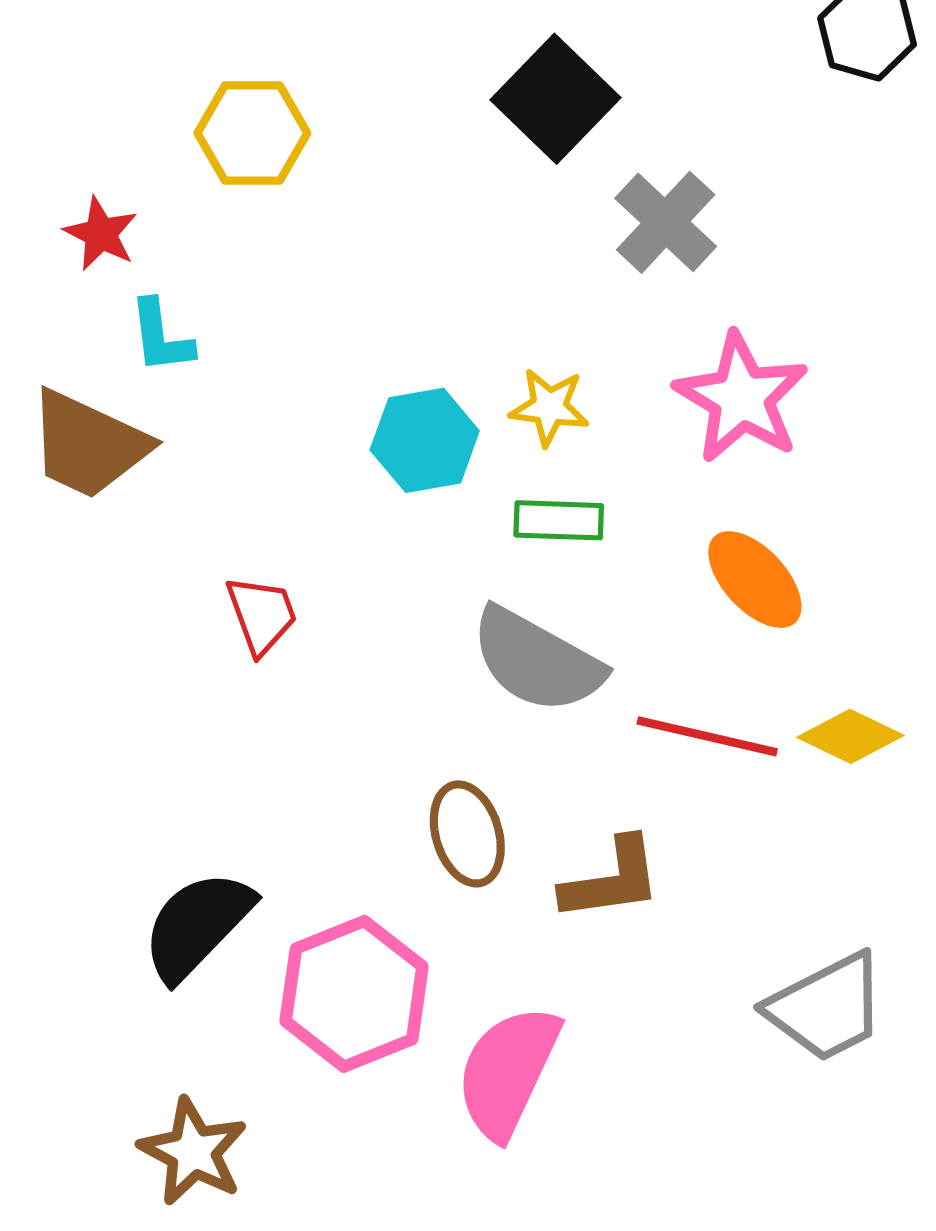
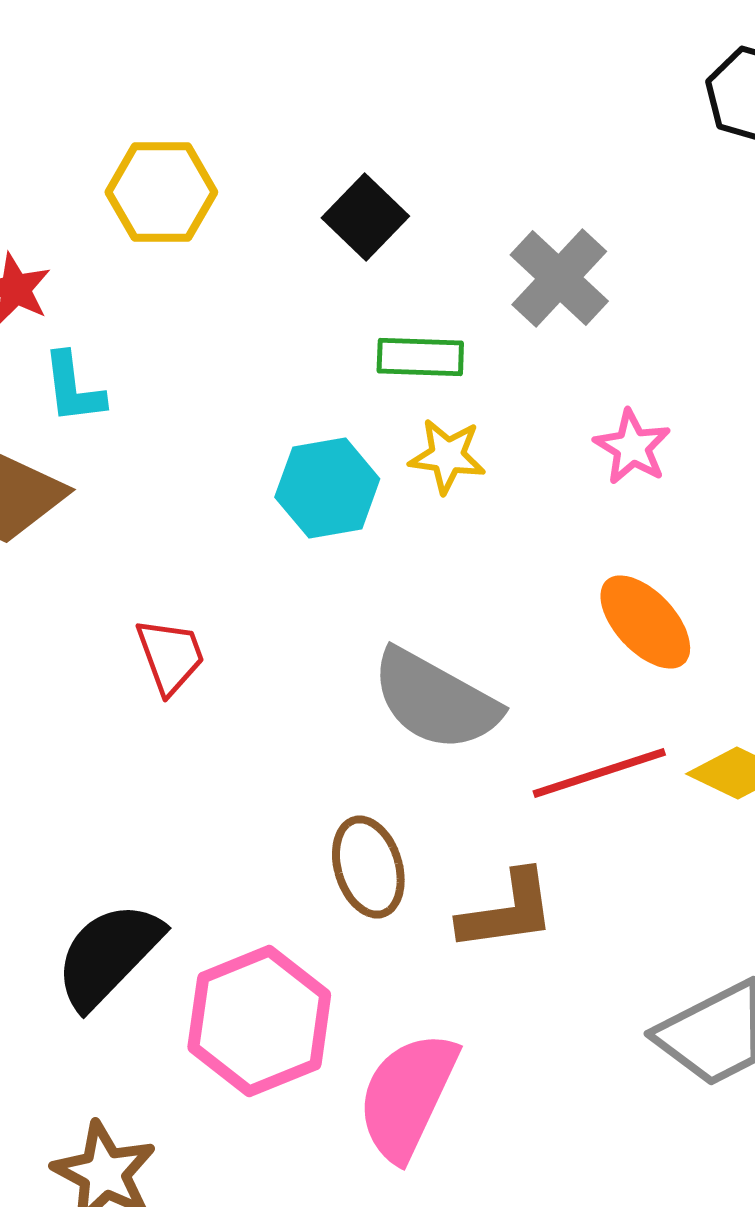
black square: (556, 99) -> (365, 217), moved, size x0.7
pink star: (741, 398) -> (632, 447), size x0.6
green rectangle: (559, 520) -> (420, 357), moved
red line: (707, 736) -> (599, 773), turned -31

